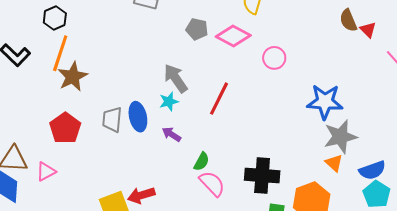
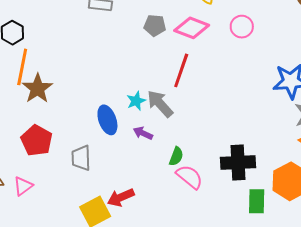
pink circle: (274, 58) -> (242, 27), moved
gray arrow: (176, 78) -> (160, 104), moved
red line: (219, 99) -> (181, 70), moved
gray trapezoid: (112, 120) -> (81, 158), moved

